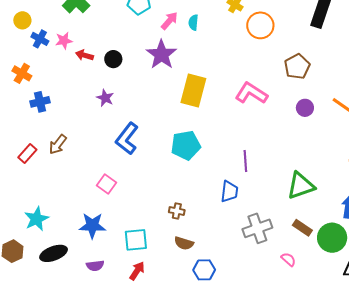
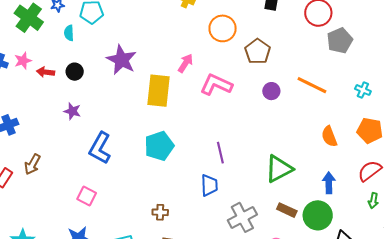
pink arrow: (169, 21) -> (185, 63), moved
cyan semicircle: (193, 22) -> (69, 33), moved
orange circle: (260, 25) -> (223, 28), moved

